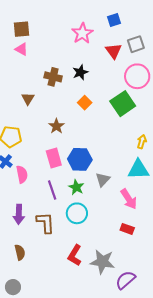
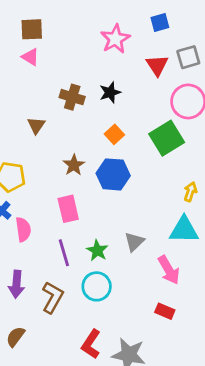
blue hexagon: (80, 159) -> (113, 174), moved
brown L-shape: (45, 223) -> (53, 297), turned 30
brown semicircle: (20, 252) -> (15, 337), turned -133

